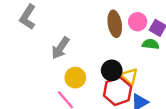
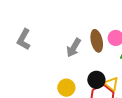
gray arrow: (60, 48) -> (74, 48), moved

